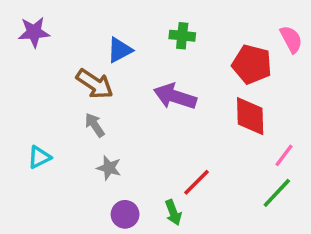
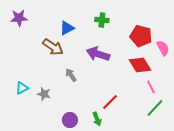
pink semicircle: (291, 39) -> (163, 48), moved
red diamond: (250, 116) -> (140, 65), turned -30
gray arrow: (95, 125) -> (71, 75), moved
pink line: (284, 155) -> (151, 87), moved, turned -64
gray star: (109, 168) -> (44, 94), moved

